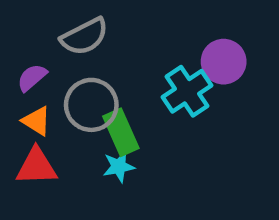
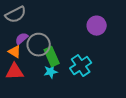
gray semicircle: (84, 36) -> (16, 15), moved
purple semicircle: (32, 78) -> (22, 39), moved
cyan cross: (187, 91) -> (81, 66), moved

